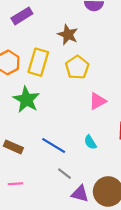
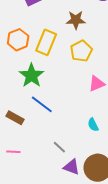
brown star: (68, 35) -> (76, 20), turned -30
cyan semicircle: (90, 142) -> (93, 125), moved
blue line: (54, 145) -> (42, 104), moved

